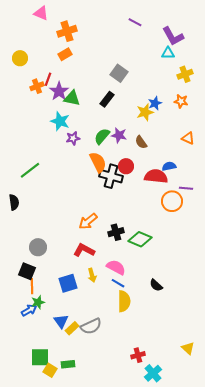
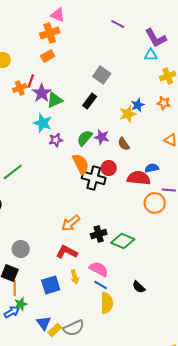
pink triangle: (41, 13) -> (58, 15), moved
green triangle: (72, 98) -> (55, 100), turned -36

